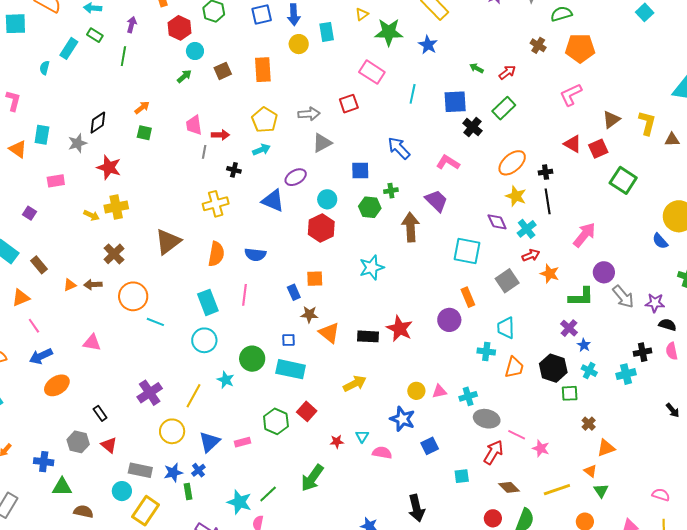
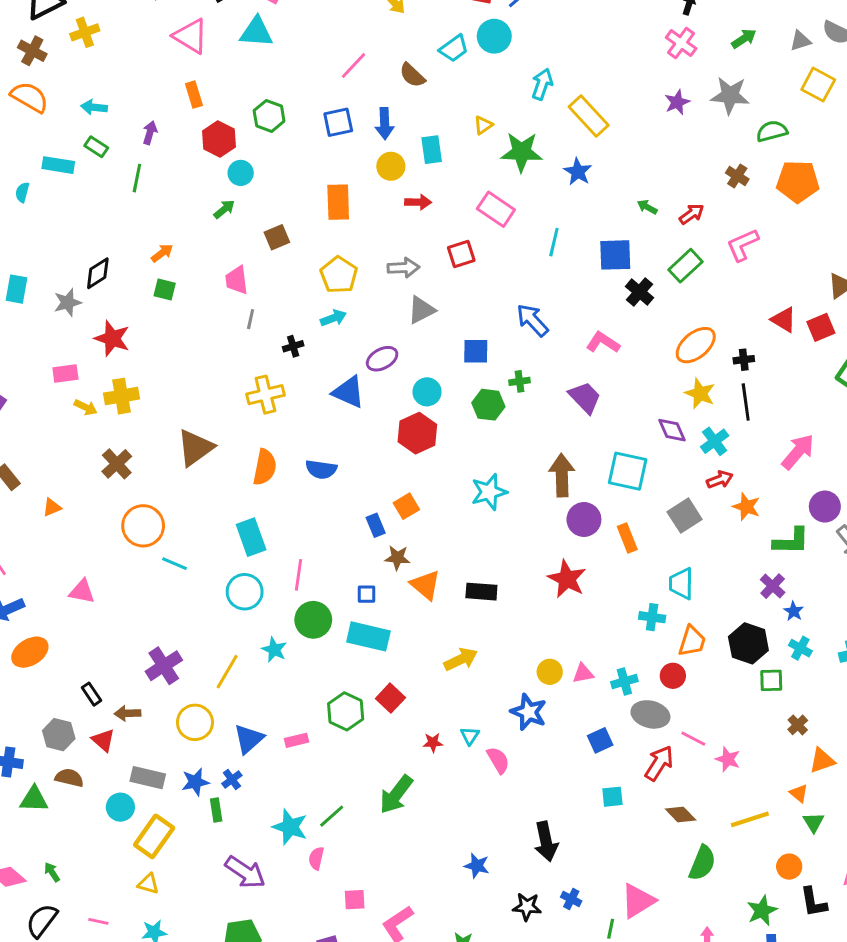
cyan rectangle: (69, 48) -> (58, 165), turned 65
brown square: (223, 71) -> (277, 237), moved
pink L-shape: (571, 95) -> (743, 245), moved
red arrow: (220, 135) -> (418, 202), moved
black cross: (234, 170) -> (293, 346), turned -32
pink rectangle: (56, 181) -> (65, 373), moved
brown arrow: (411, 227) -> (562, 475), moved
orange square: (315, 279) -> (406, 506), turned -30
brown arrow: (93, 285) -> (127, 713), moved
pink line: (245, 295) -> (298, 575), moved
purple circle: (449, 320) -> (584, 519), moved
red star: (400, 329) -> (567, 579), moved
blue square: (430, 446) -> (600, 740), moved
pink semicircle: (382, 453) -> (498, 760), turned 48
brown semicircle: (83, 511) -> (69, 778), moved
red circle: (493, 518) -> (673, 676), moved

